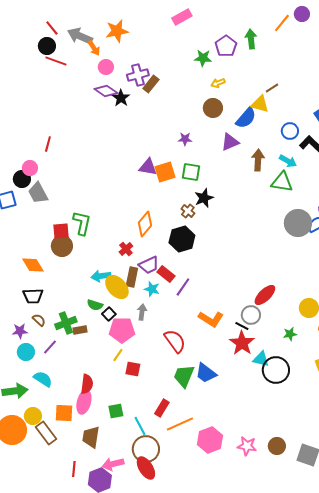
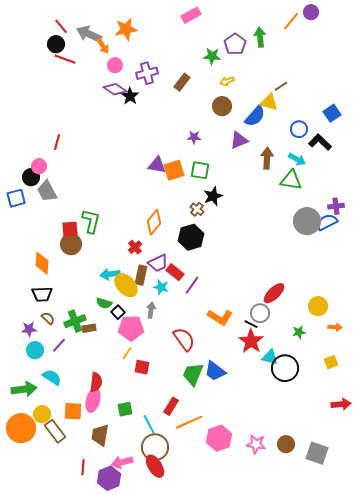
brown rectangle: (151, 84) -> (182, 82), moved
orange diamond: (33, 265) -> (42, 263), turned 35

